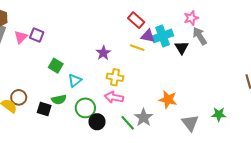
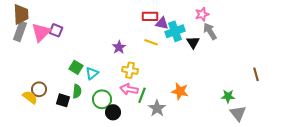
red rectangle: (136, 20) -> (150, 16), turned -42
purple triangle: (148, 36) -> (162, 23), moved
pink triangle: (21, 37) -> (41, 32), size x1.5
green square: (56, 66) -> (76, 67), moved
green semicircle: (59, 99) -> (77, 91), turned -72
green star: (219, 114) -> (228, 96), moved
green line: (128, 123) -> (142, 95), moved, turned 63
gray triangle: (190, 123) -> (238, 113), moved

